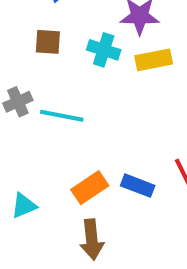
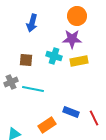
brown square: (48, 42) -> (26, 60), moved
blue rectangle: (138, 186) -> (71, 112), moved

